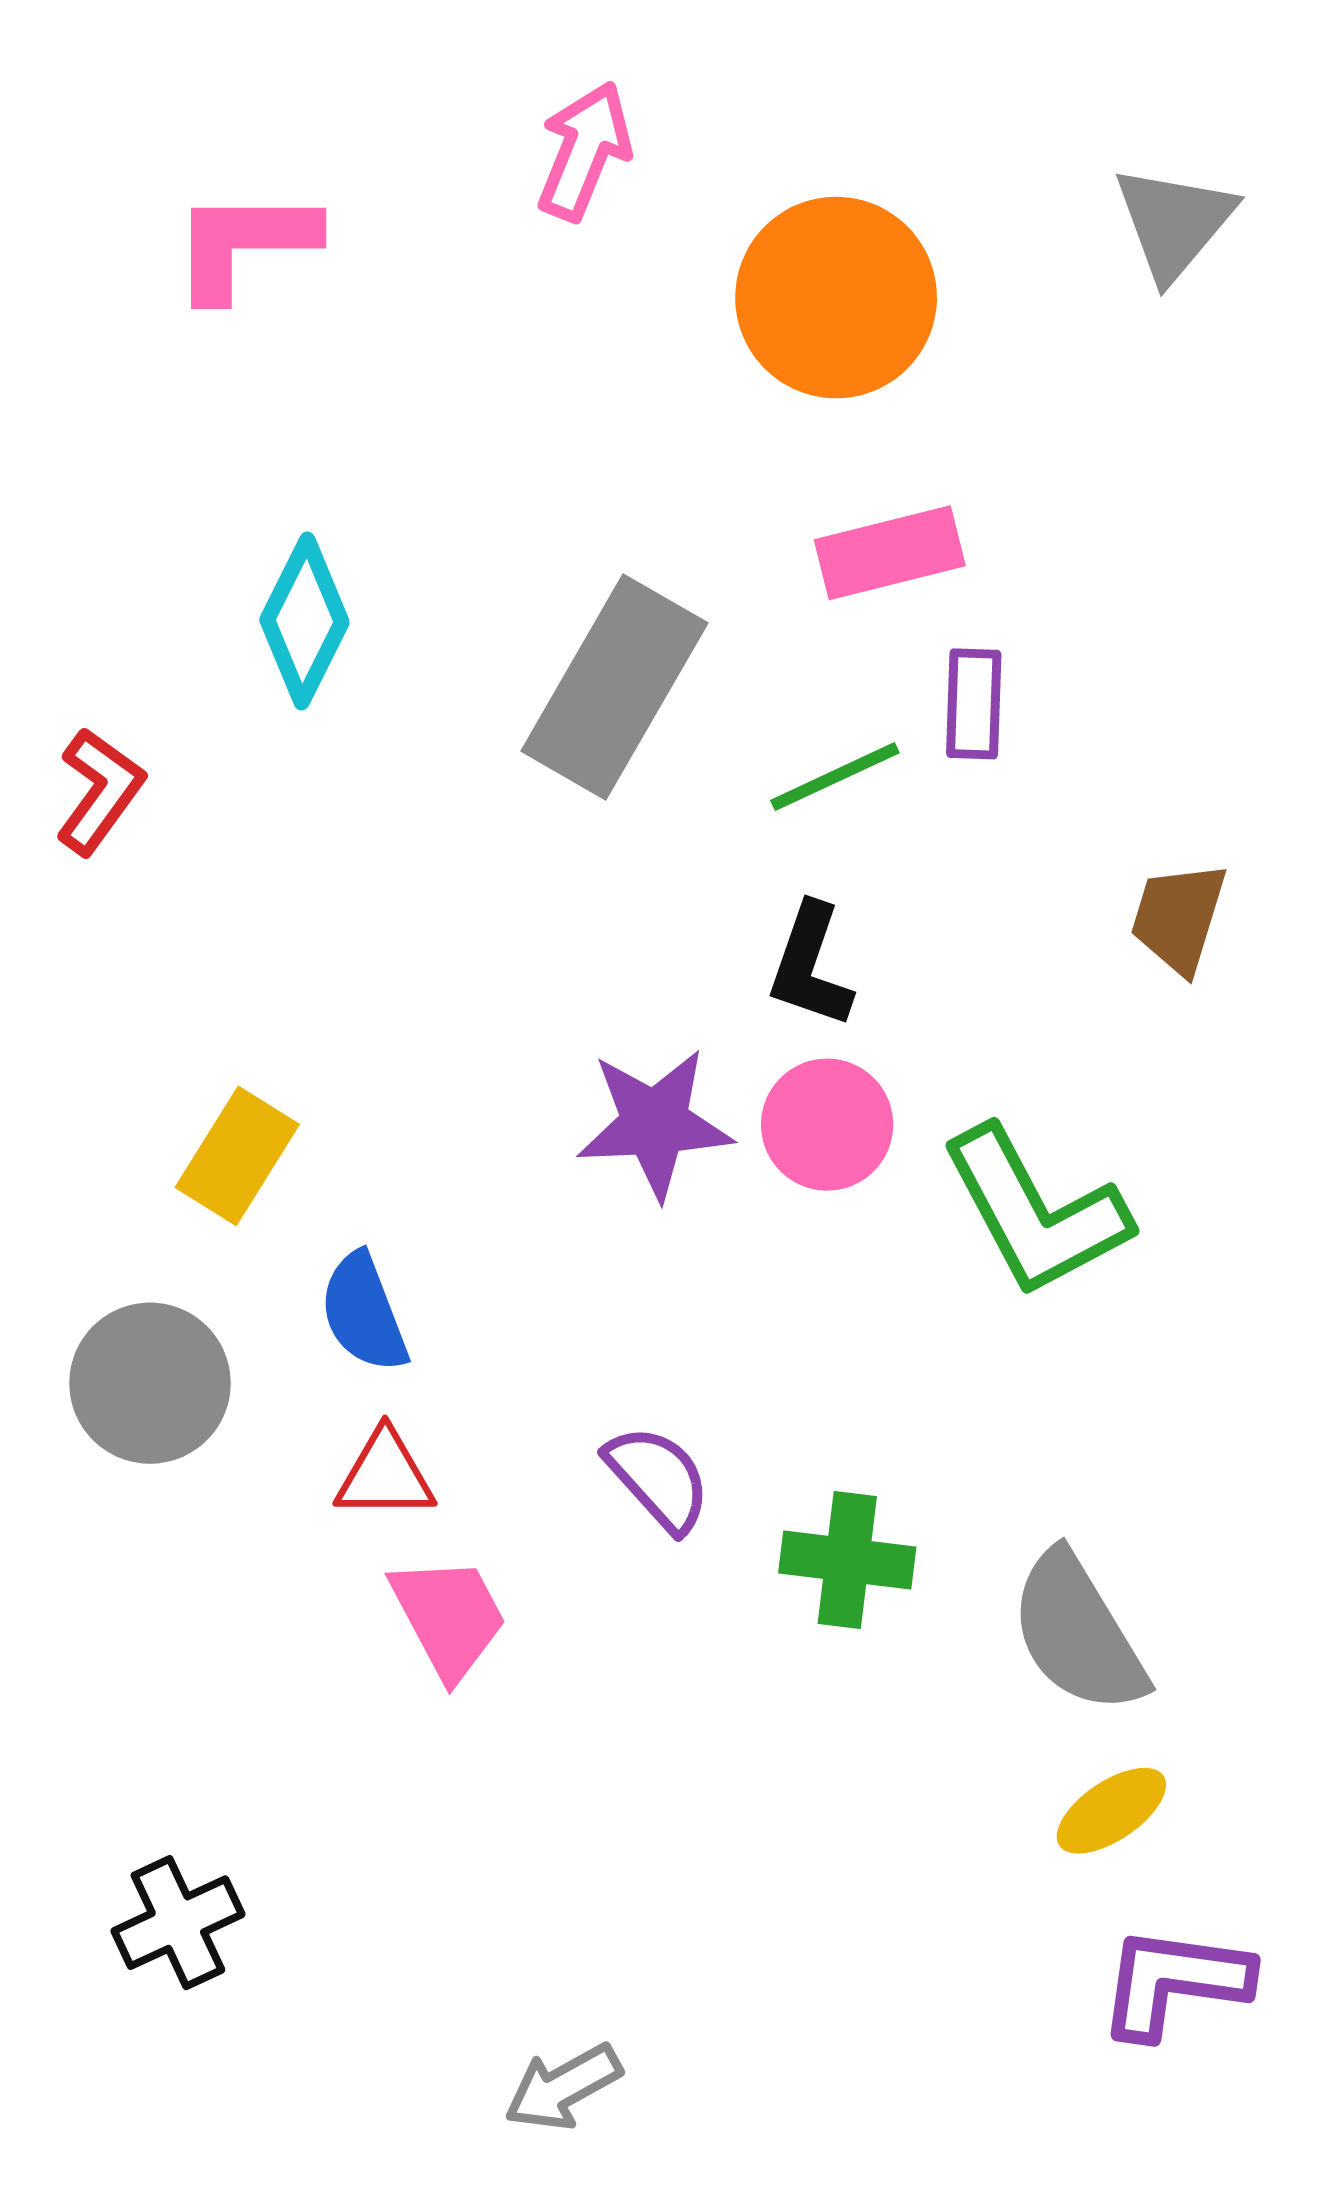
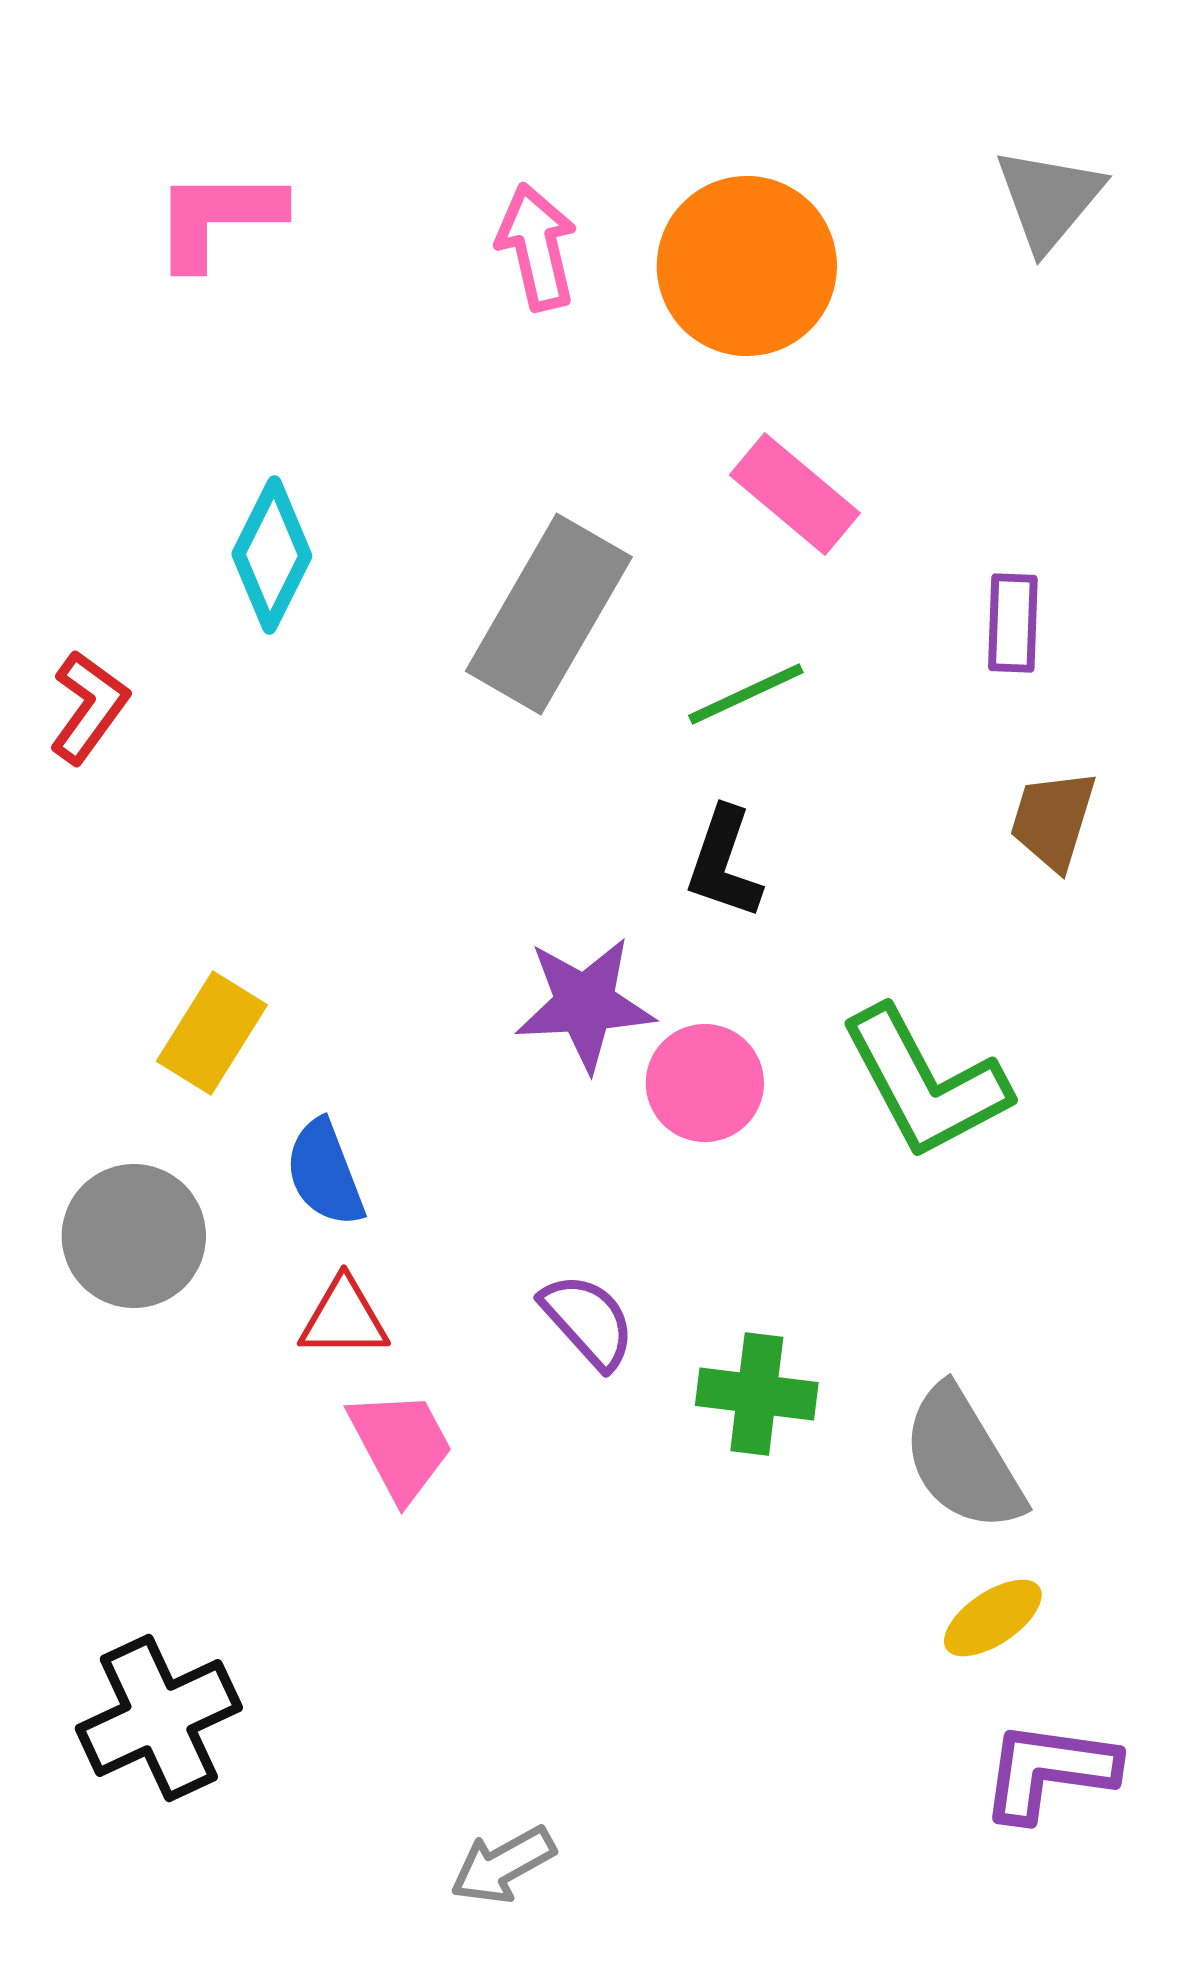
pink arrow: (584, 151) -> (537, 247), moved, turned -35
pink rectangle: (890, 553) -> (795, 494), turned 54
purple rectangle: (974, 704) -> (1013, 623), moved
pink circle: (827, 1125) -> (705, 1083), moved
black cross: (178, 1923) -> (159, 1718), size x1.4

